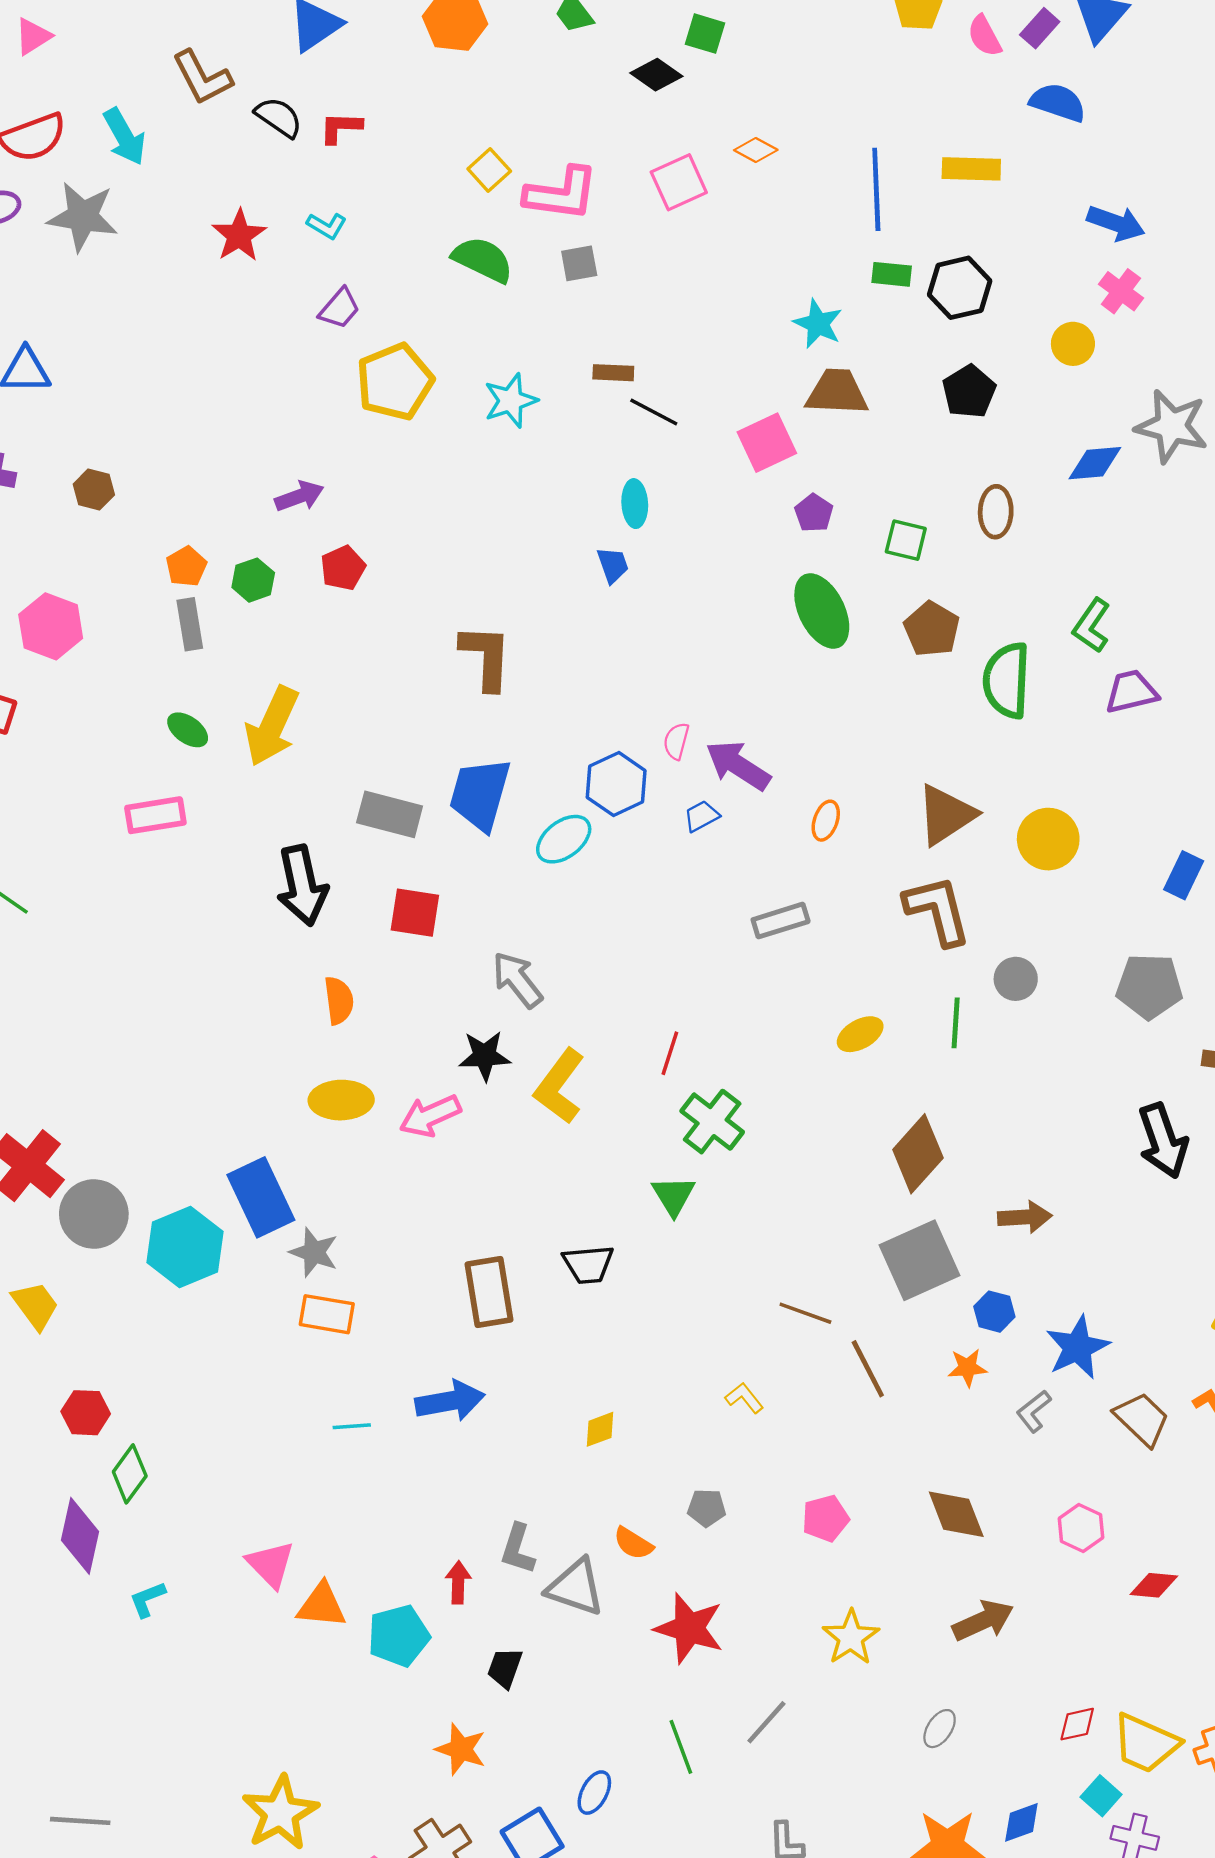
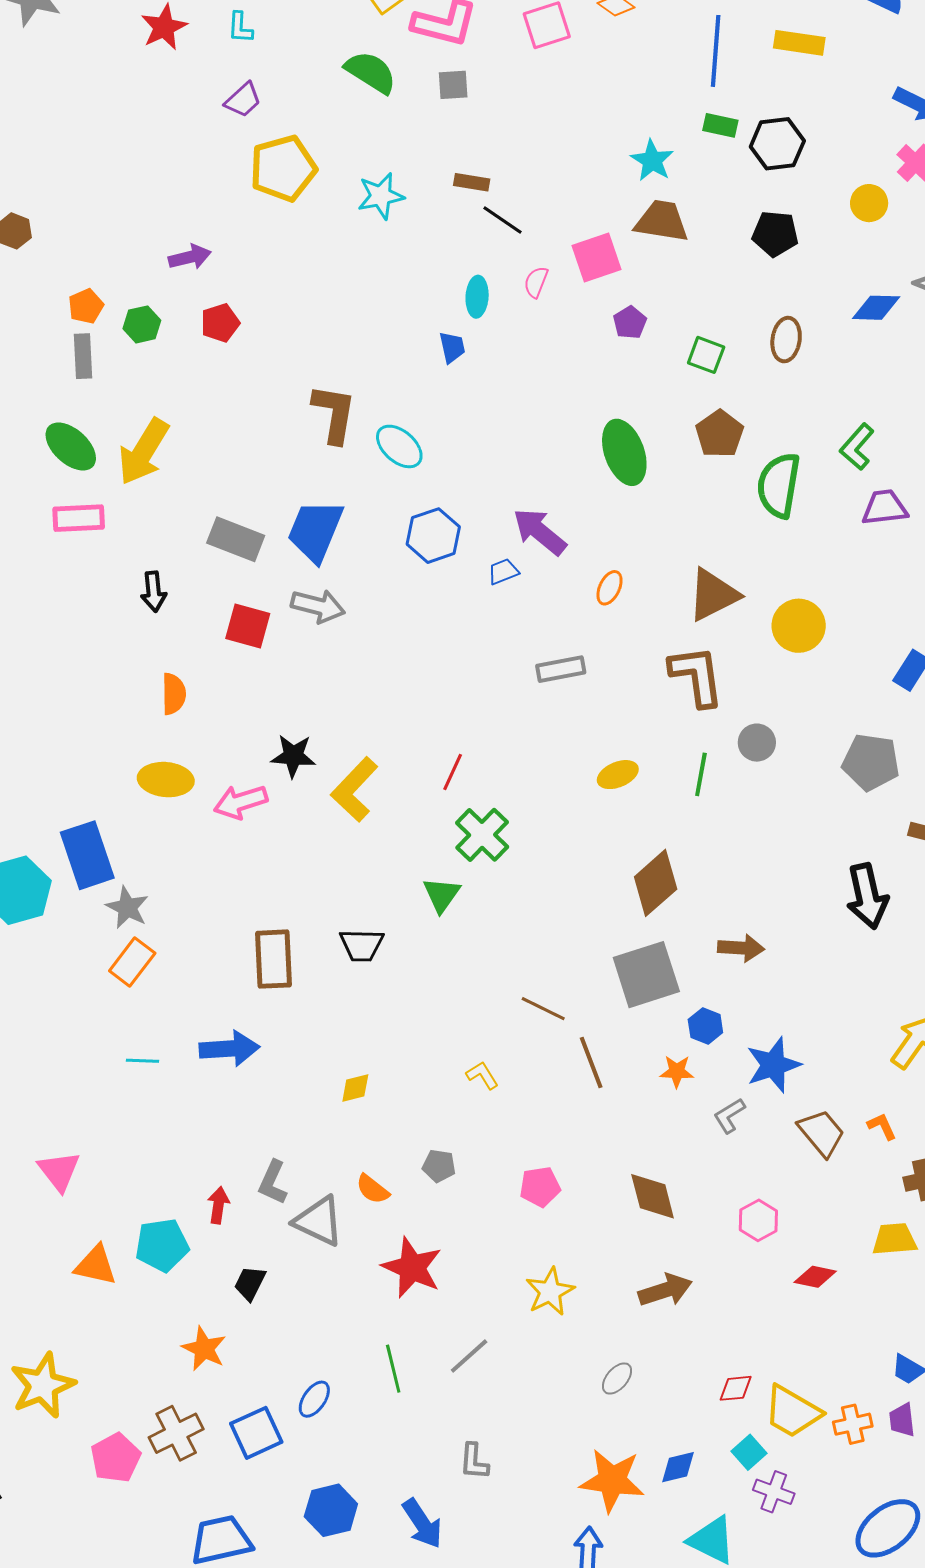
cyan L-shape: (327, 226) -> (240, 28), turned 56
black pentagon: (969, 392) -> (775, 234), turned 30
green ellipse: (822, 611) -> (624, 452), moved
green ellipse: (188, 730) -> (71, 447), size x1.5
pink semicircle: (676, 741) -> (536, 282), moved
pink rectangle: (155, 815) -> (79, 518), moved
cyan ellipse: (564, 839) -> (399, 446), moved, turned 72
black arrow: (302, 886) -> (154, 592), size x0.6
gray arrow: (517, 980) -> (318, 606), moved, turned 136
orange rectangle: (327, 1314) -> (132, 962), turned -69
orange triangle: (322, 1605) -> (96, 1265), moved

